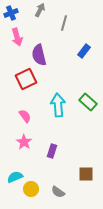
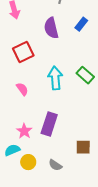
purple semicircle: (39, 55) -> (51, 28), moved
pink star: (24, 142) -> (24, 131), moved
purple rectangle: (52, 151) -> (49, 124), size x1.6

